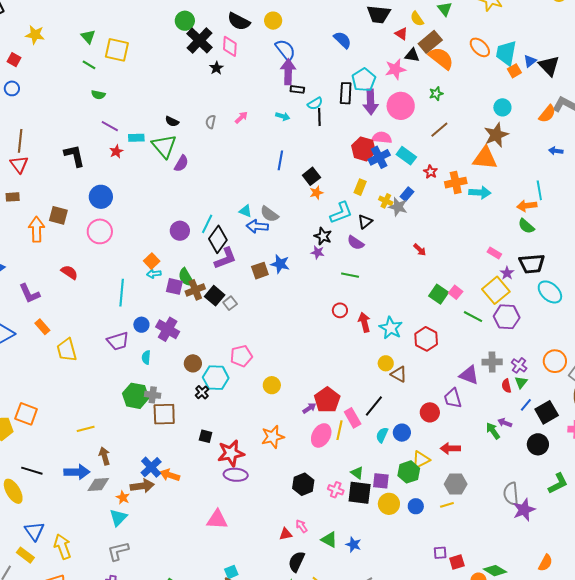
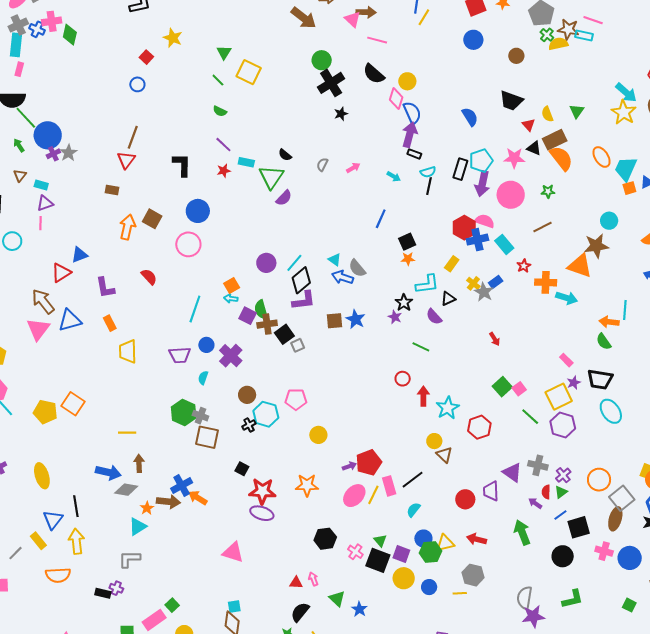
pink diamond: (230, 46) -> (396, 99), moved
purple arrow: (505, 423) -> (535, 503), moved
green arrow: (493, 431) -> (522, 532), size x1.4
blue circle: (402, 433) -> (423, 539), moved
black line: (32, 471) -> (76, 506), moved, turned 50

